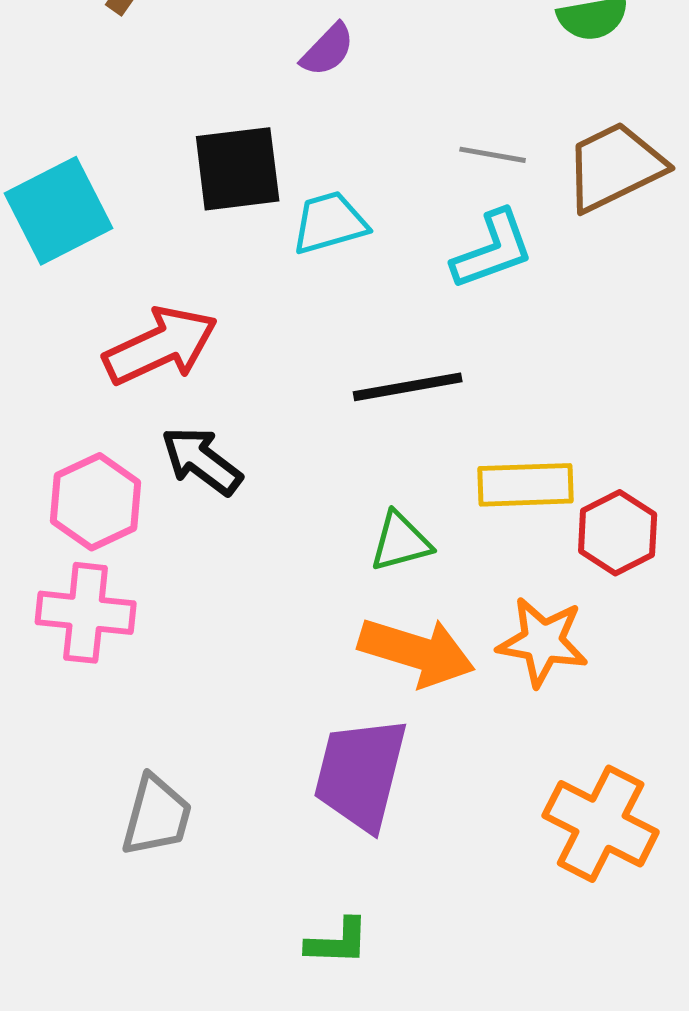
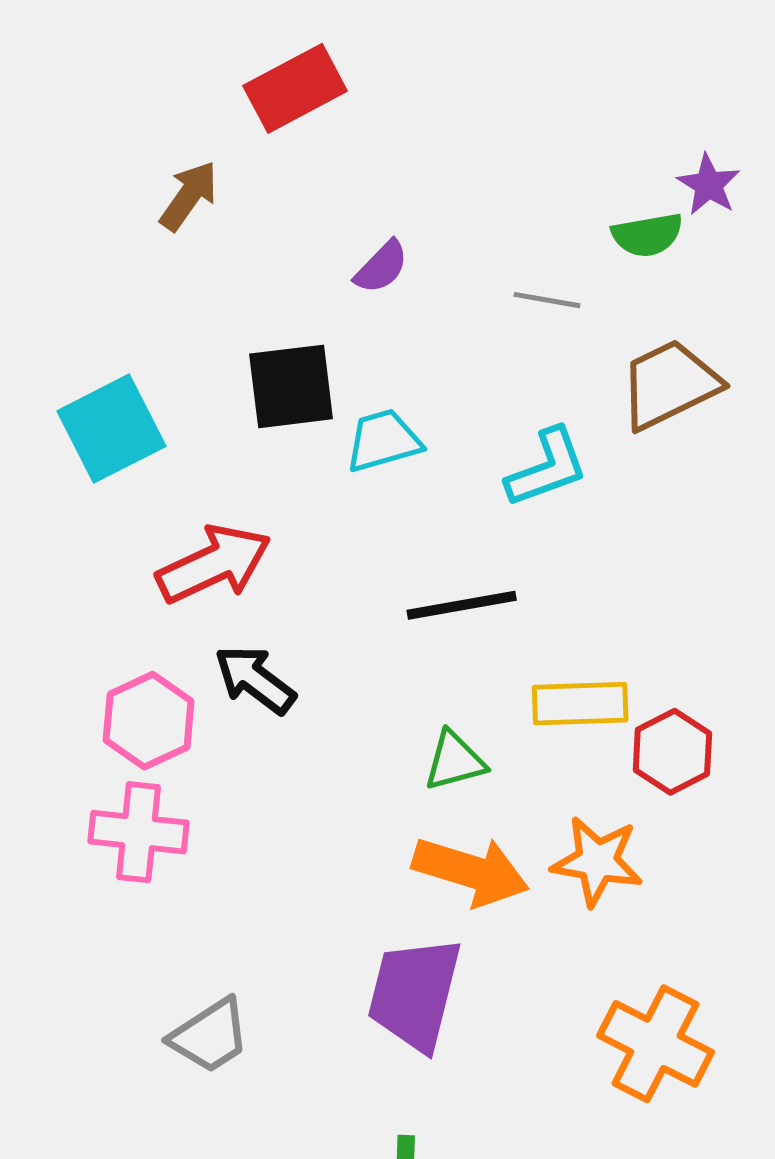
gray line: (493, 155) -> (547, 300), moved
gray trapezoid: (157, 816) -> (210, 1036), turned 42

